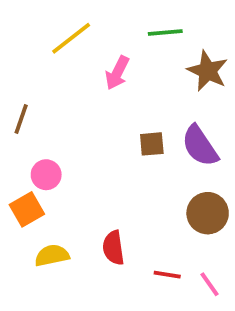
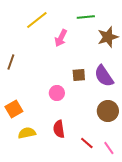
brown star: (208, 71) -> (108, 37), turned 30
pink circle: (46, 175) -> (57, 93), moved
red line: (167, 275) -> (87, 143), turned 32

